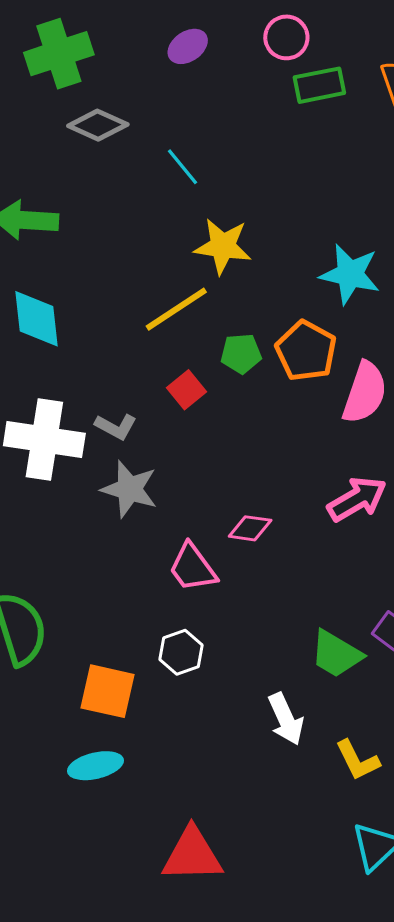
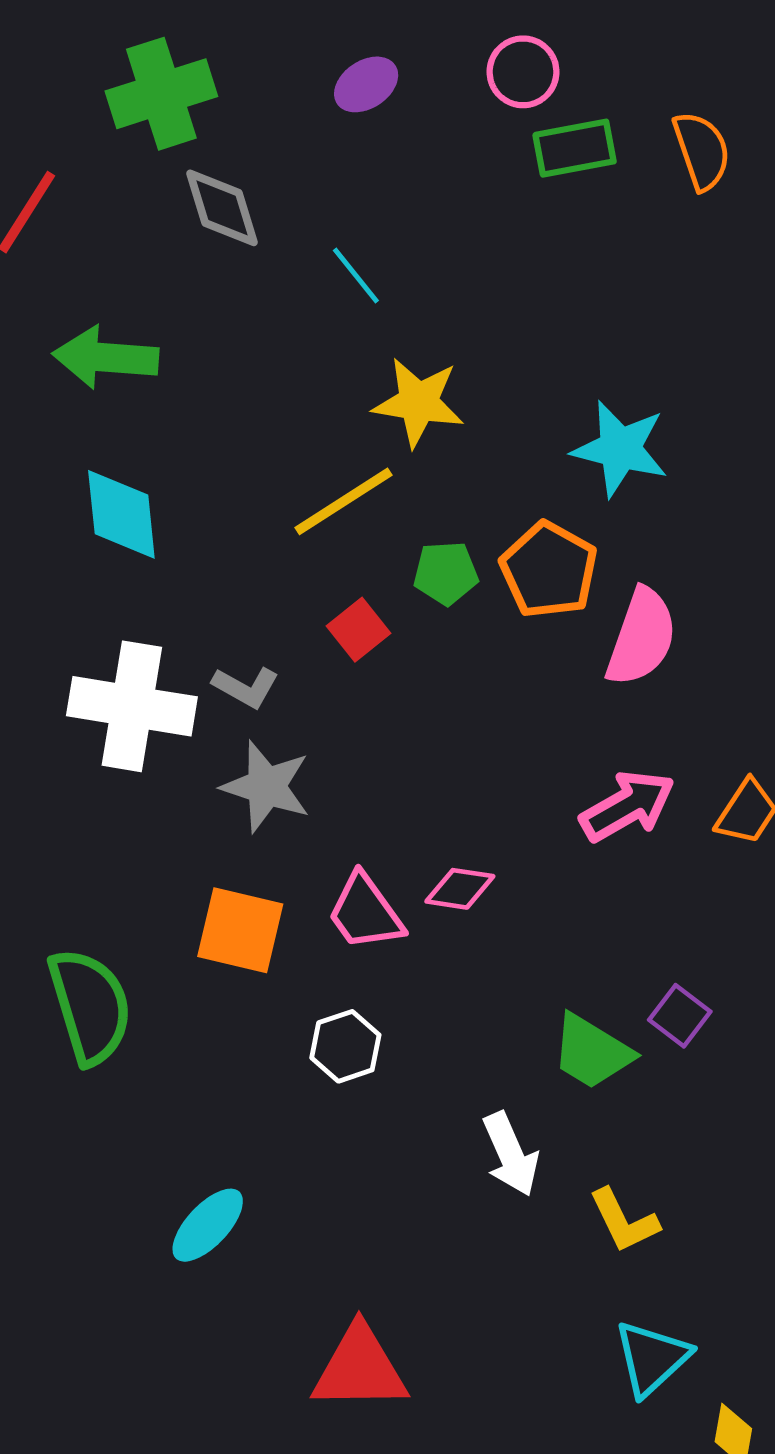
gray diamond: (98, 125) -> (222, 208), turned 48
pink diamond: (250, 528) -> (460, 889), moved
orange square: (108, 691) -> (240, 930), moved
cyan ellipse: (95, 766) -> (208, 1225), turned -34

